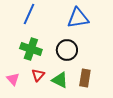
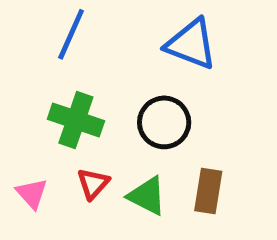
blue triangle: (78, 18) -> (191, 44), turned 30

